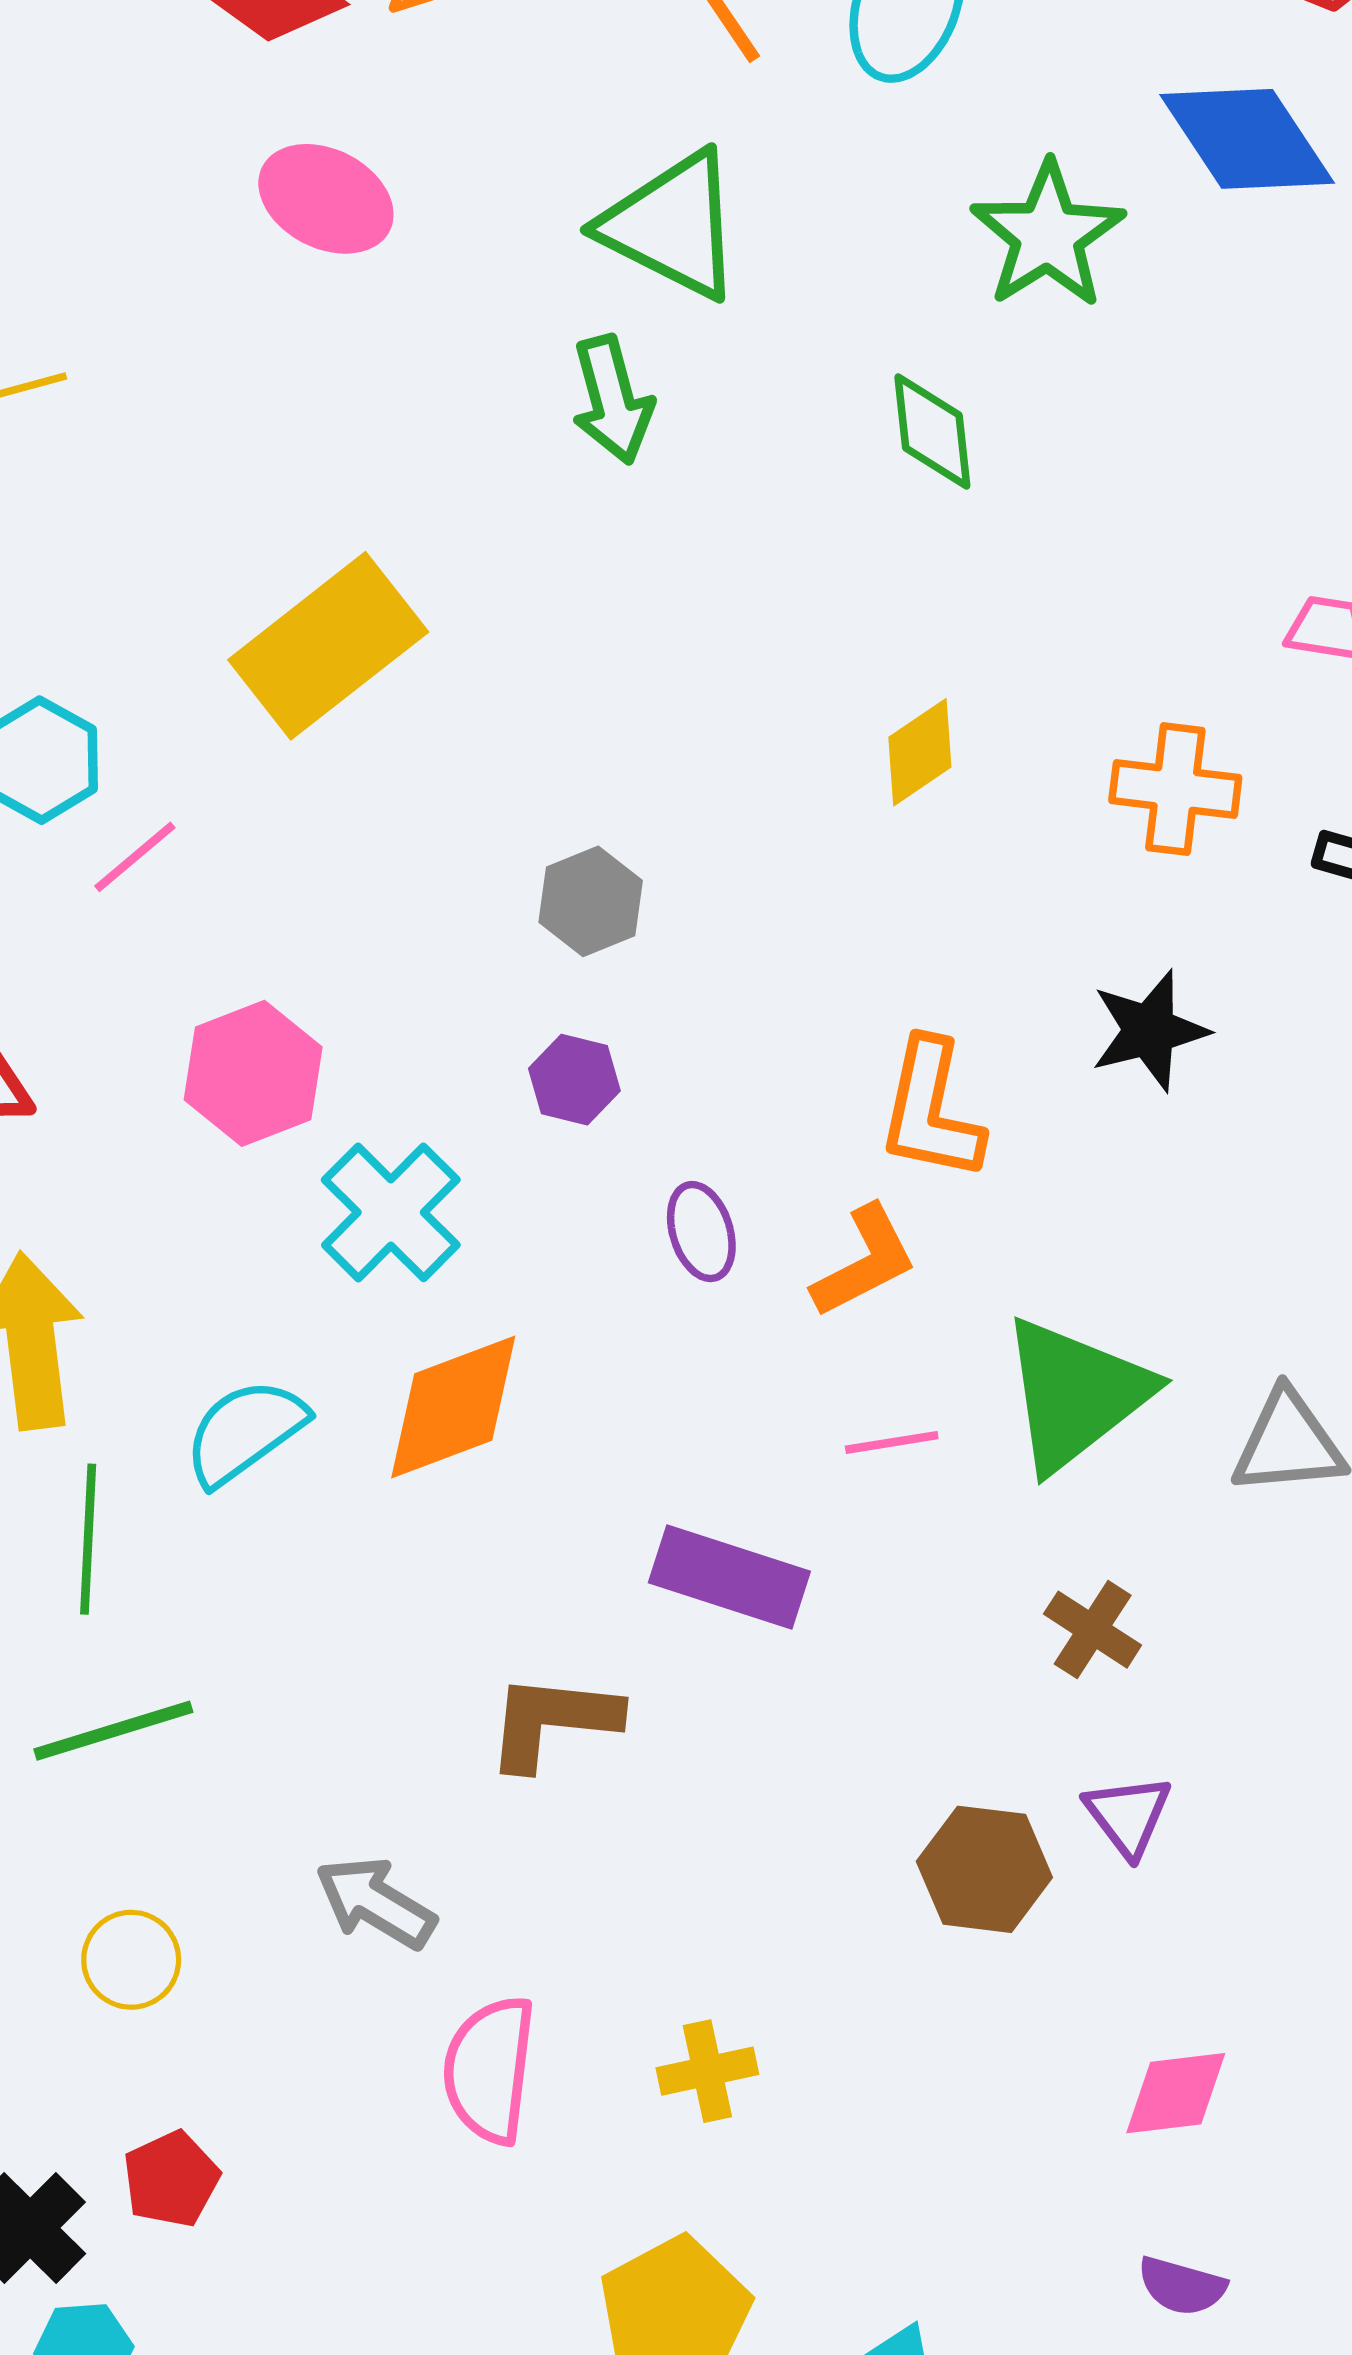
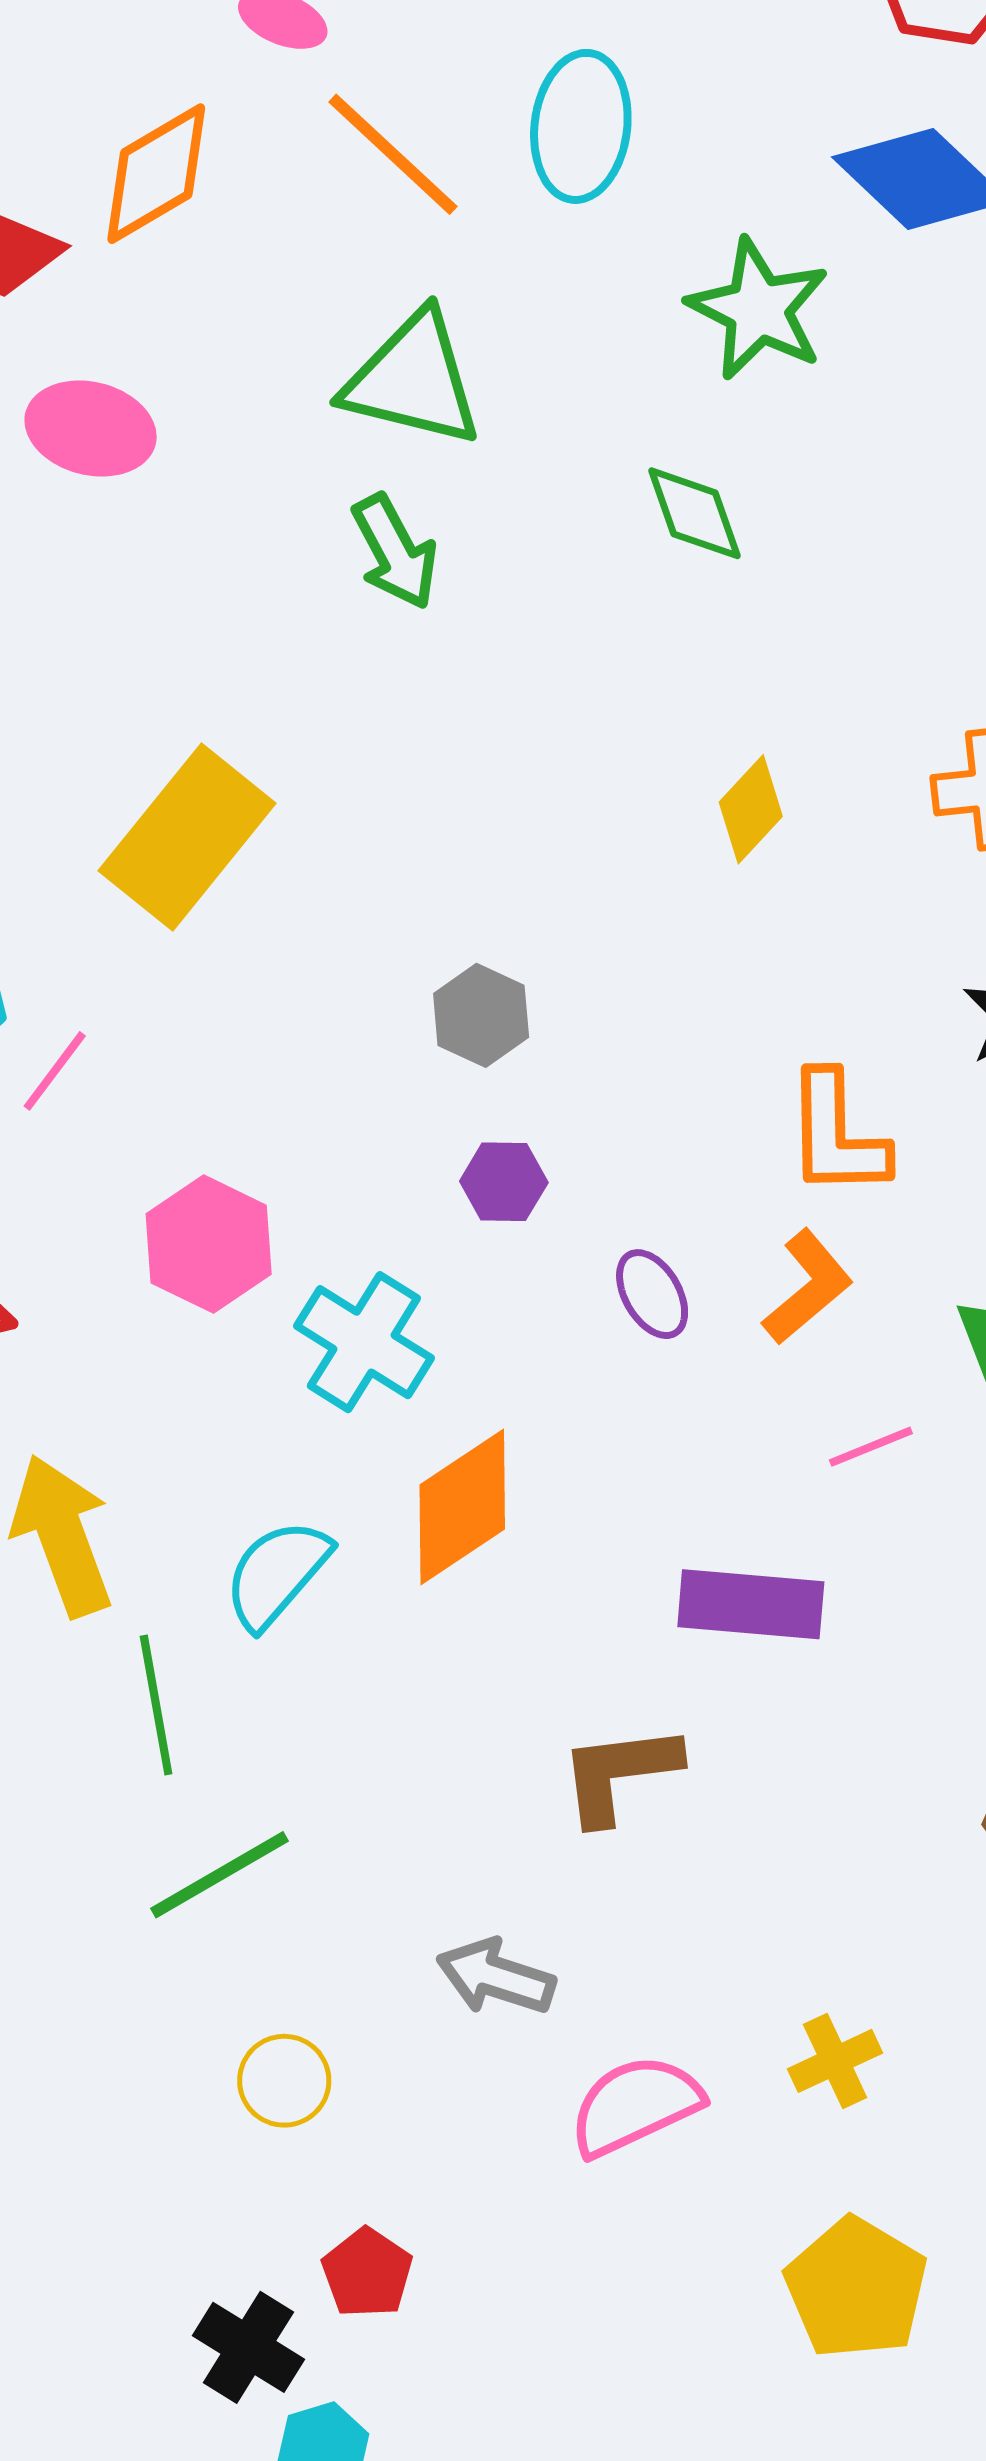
pink semicircle: (489, 2070) -> (635, 2105), turned 71

